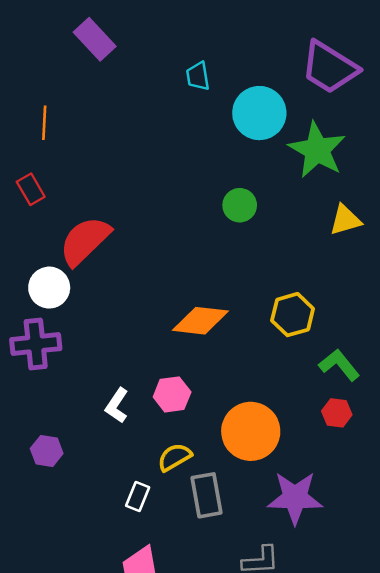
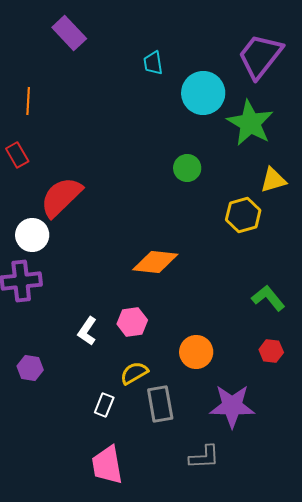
purple trapezoid: (329, 68) -> (260, 56), turned 96
yellow hexagon: (293, 315) -> (243, 215), moved
red hexagon: (337, 413) -> (271, 351), moved
orange circle: (251, 431) -> (196, 352), size x0.7

